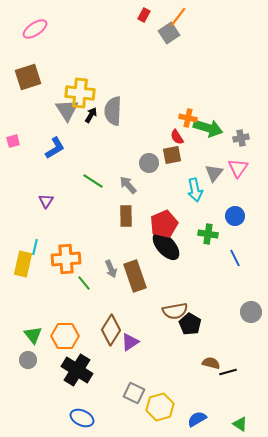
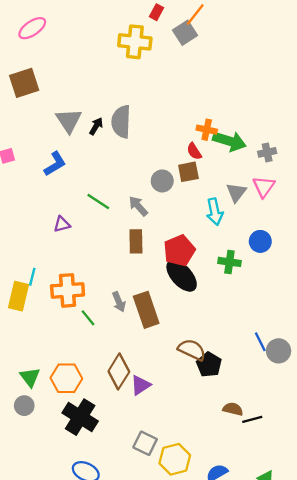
yellow cross: (80, 93) -> (135, 42), moved
purple triangle: (46, 201) -> (62, 224), moved, turned 42
blue line: (235, 258) -> (260, 342), moved
brown semicircle: (175, 311) -> (192, 350), turned -145

